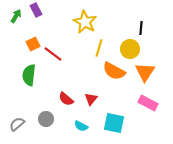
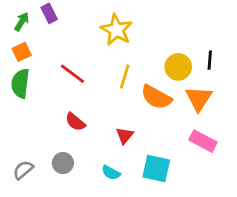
black line: (141, 28) -> (210, 60), moved
orange square: (33, 44) -> (22, 52), moved
yellow line: (99, 48) -> (125, 77), moved
green semicircle: (29, 75) -> (20, 83), moved
red semicircle: (66, 99) -> (75, 122), moved

